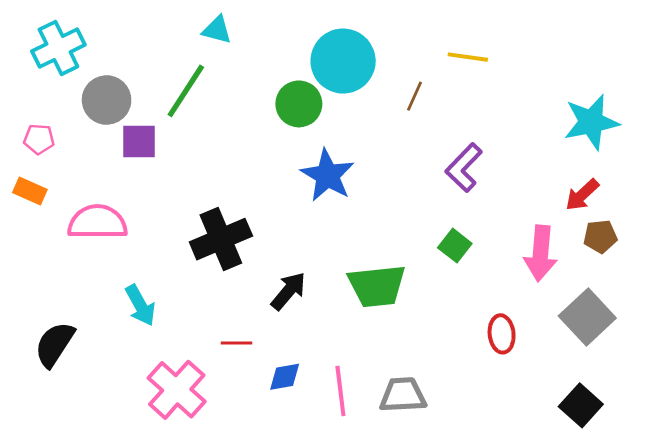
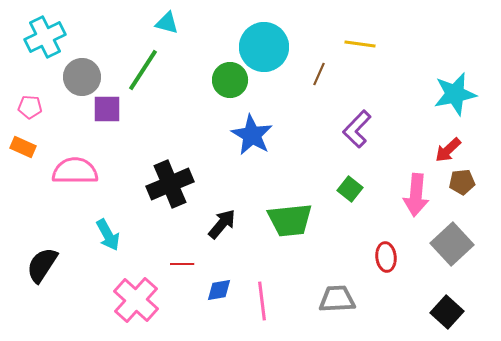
gray trapezoid: (403, 395) -> (337, 299), moved

